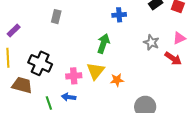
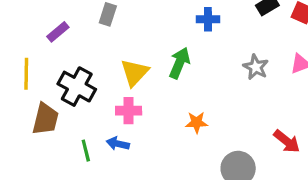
purple rectangle: (14, 30) -> (58, 32), moved
red arrow: (173, 59) -> (287, 141), moved
yellow triangle: (96, 71) -> (135, 73), moved
brown trapezoid: (22, 85) -> (45, 119), turned 85

